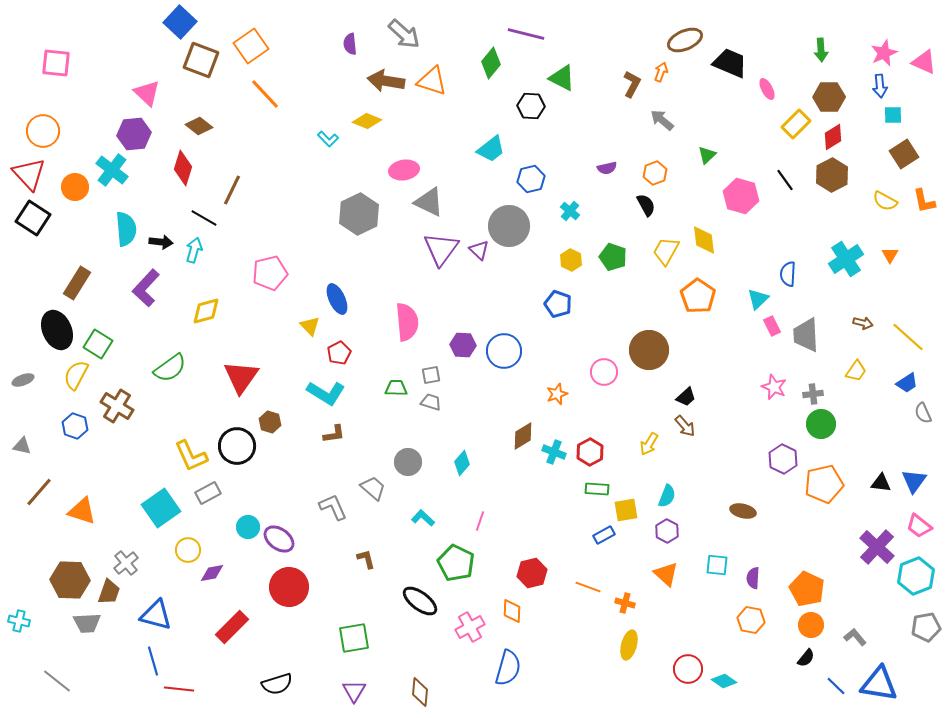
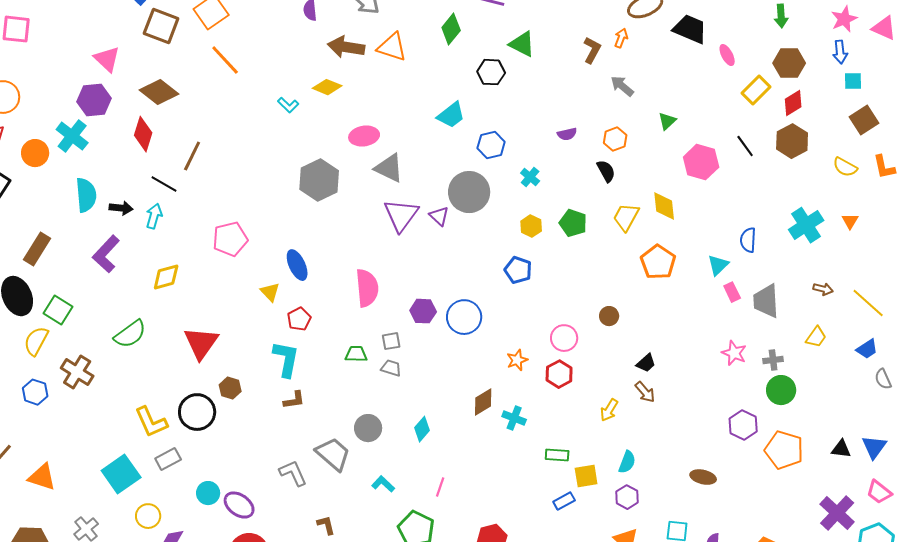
brown diamond: (199, 126) -> (159, 92), size x1.4
brown circle: (649, 350) -> (609, 316), size x0.5
cyan L-shape: (326, 393) -> (286, 359), turned -111
red hexagon: (590, 452) -> (559, 374), moved
orange pentagon: (824, 484) -> (784, 450), turned 30
gray trapezoid: (373, 488) -> (333, 454), size x1.4

